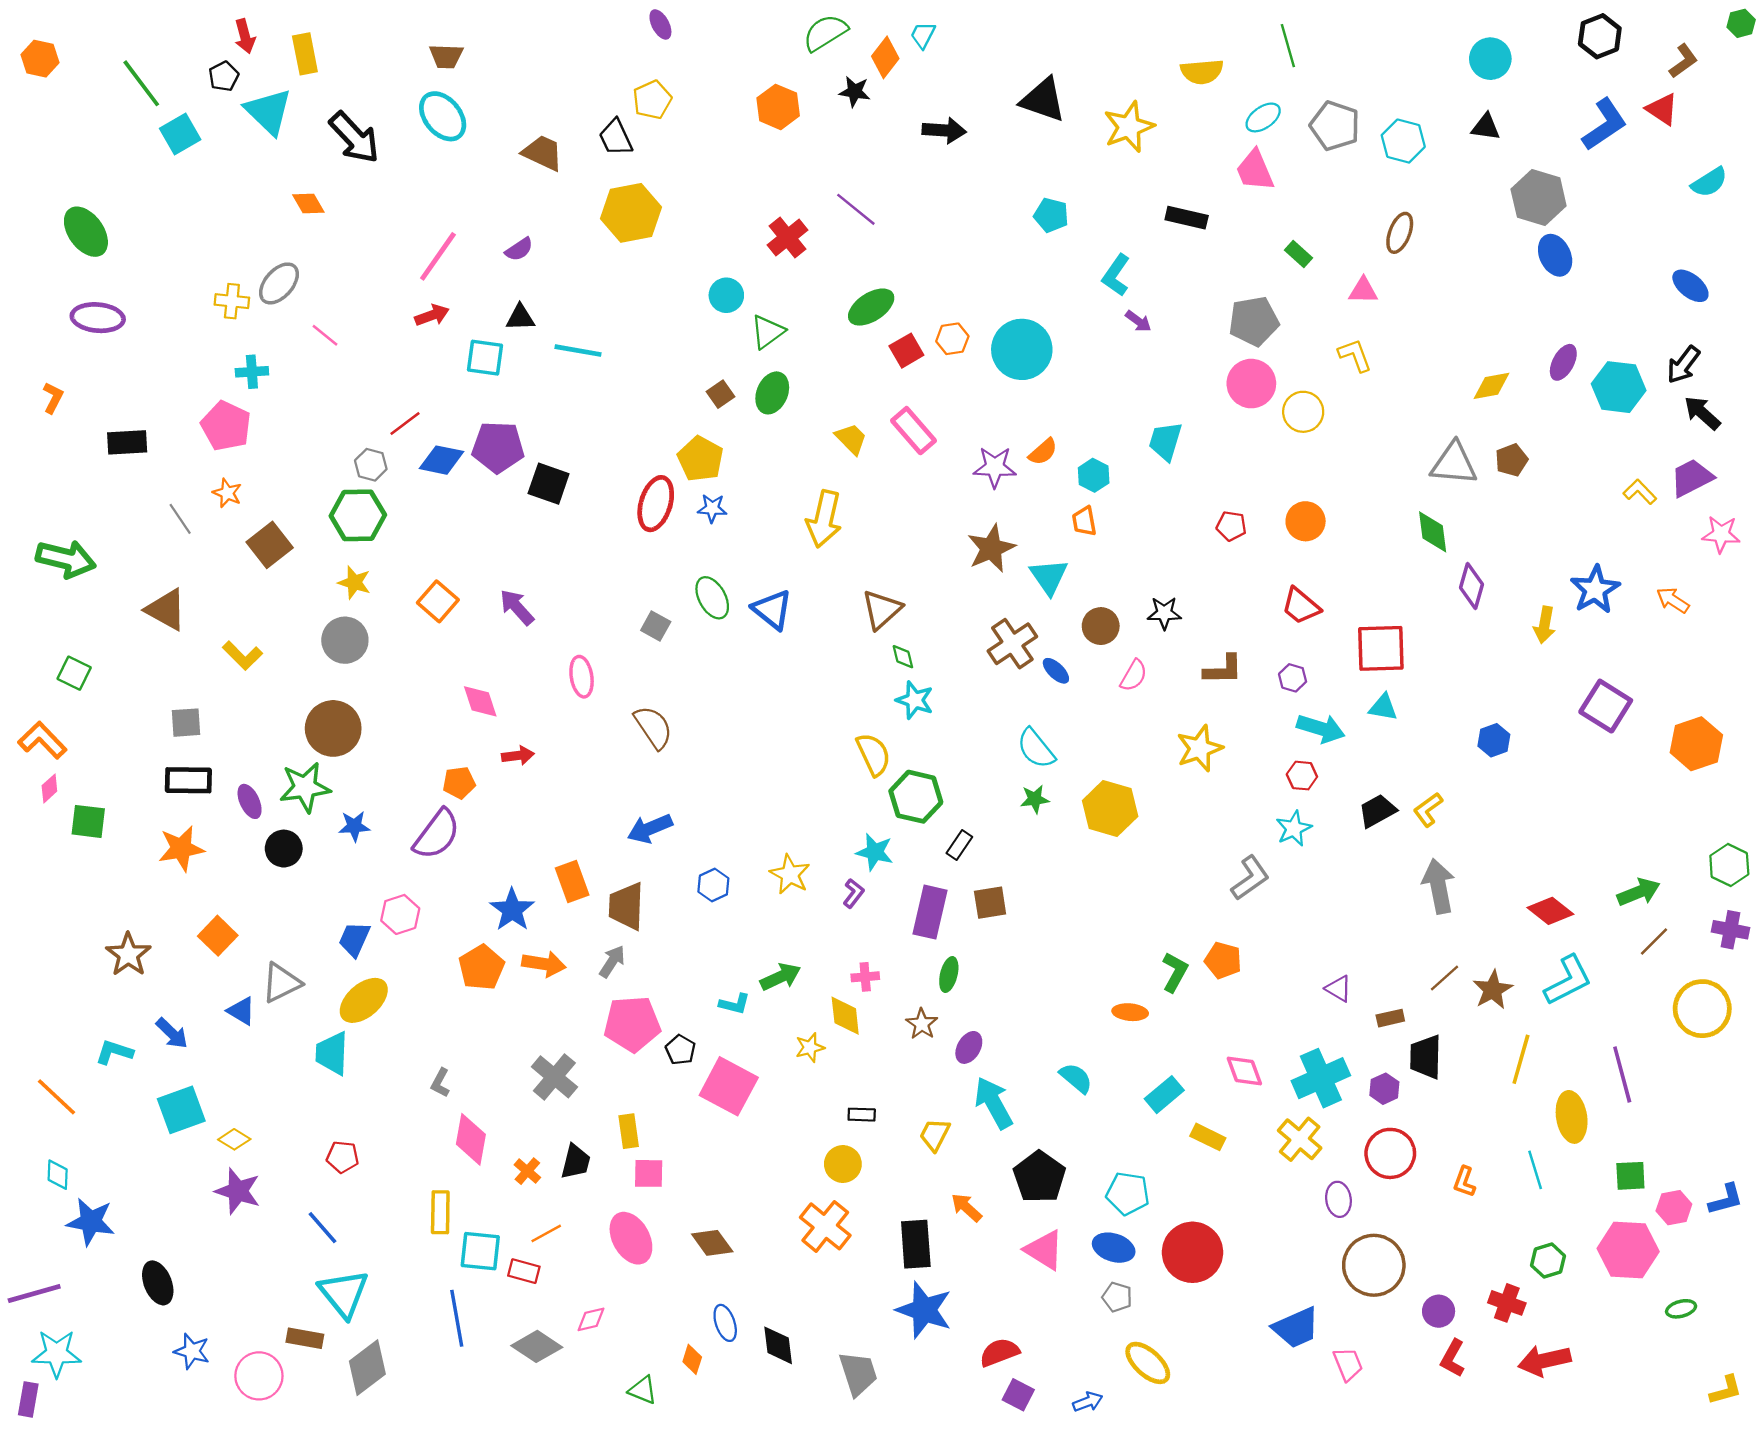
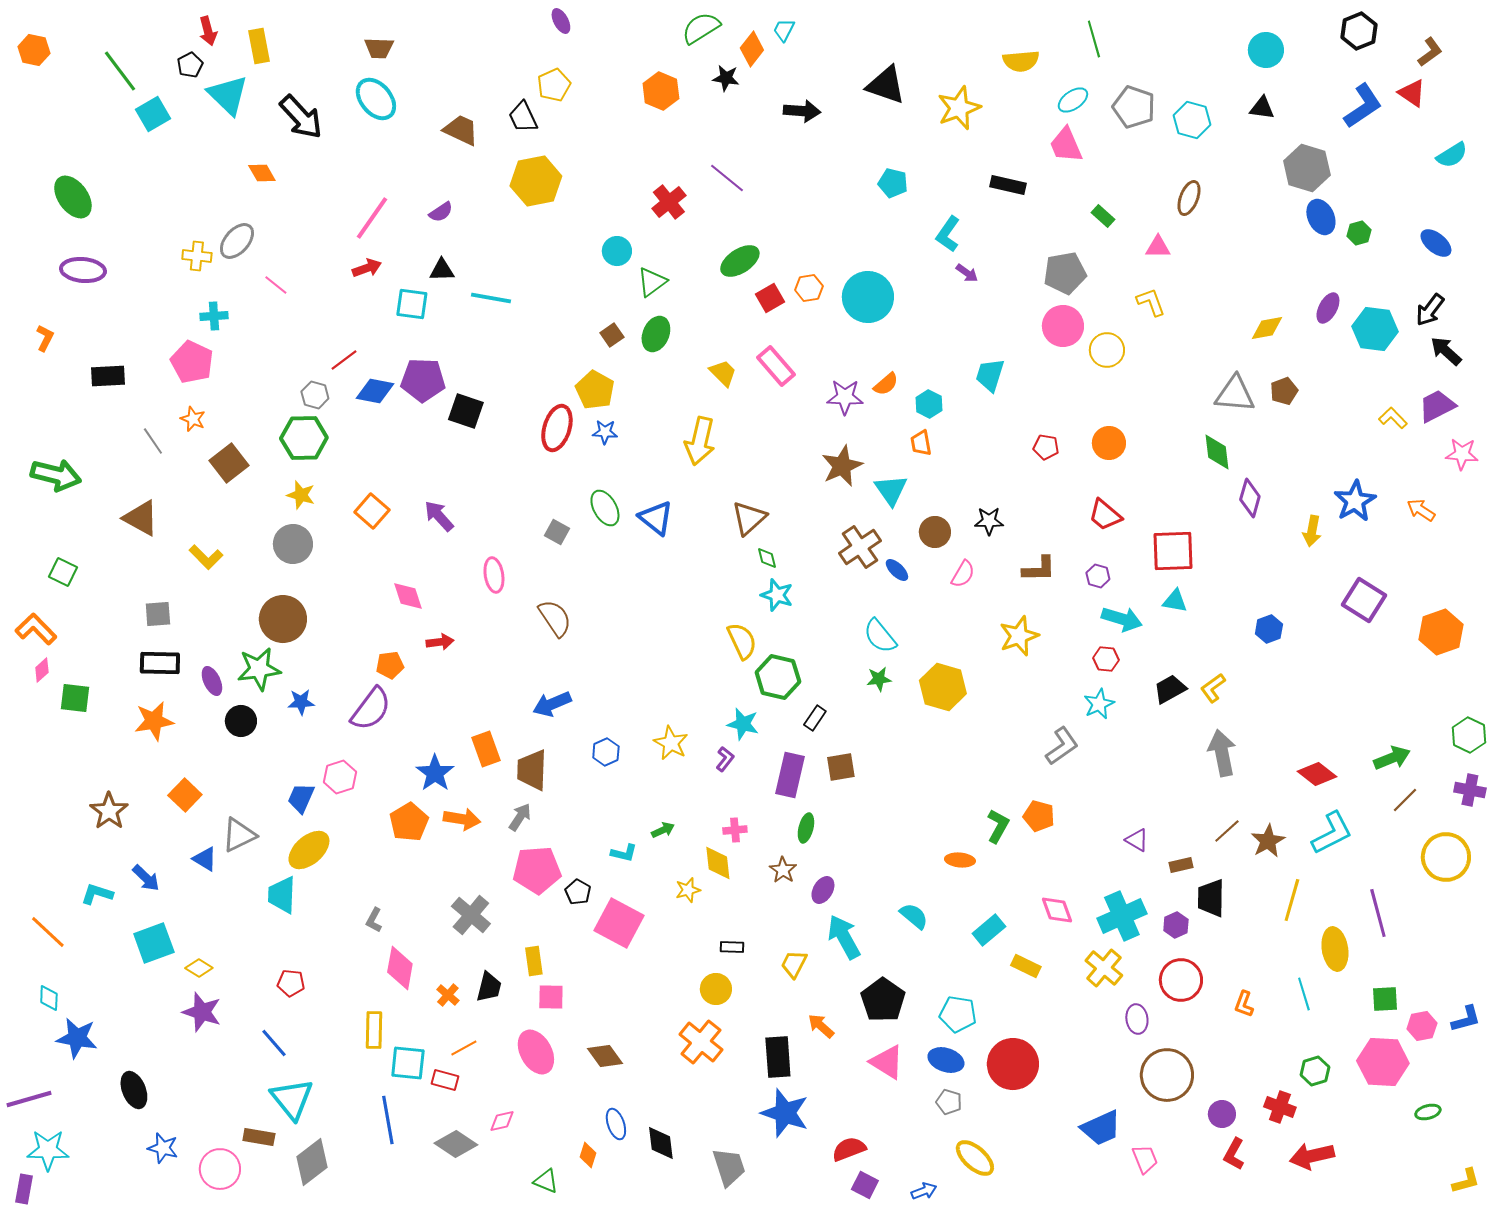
green hexagon: (1741, 23) -> (1359, 233), moved
green arrow: (780, 977) -> (663, 830), size x0.7

